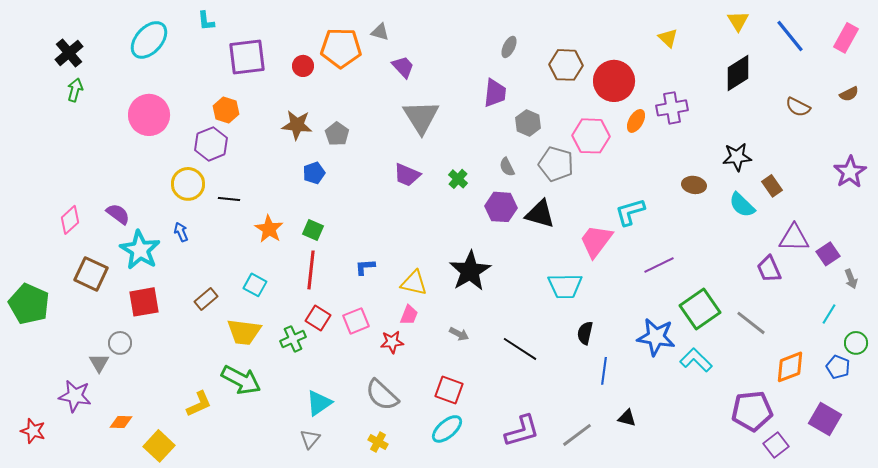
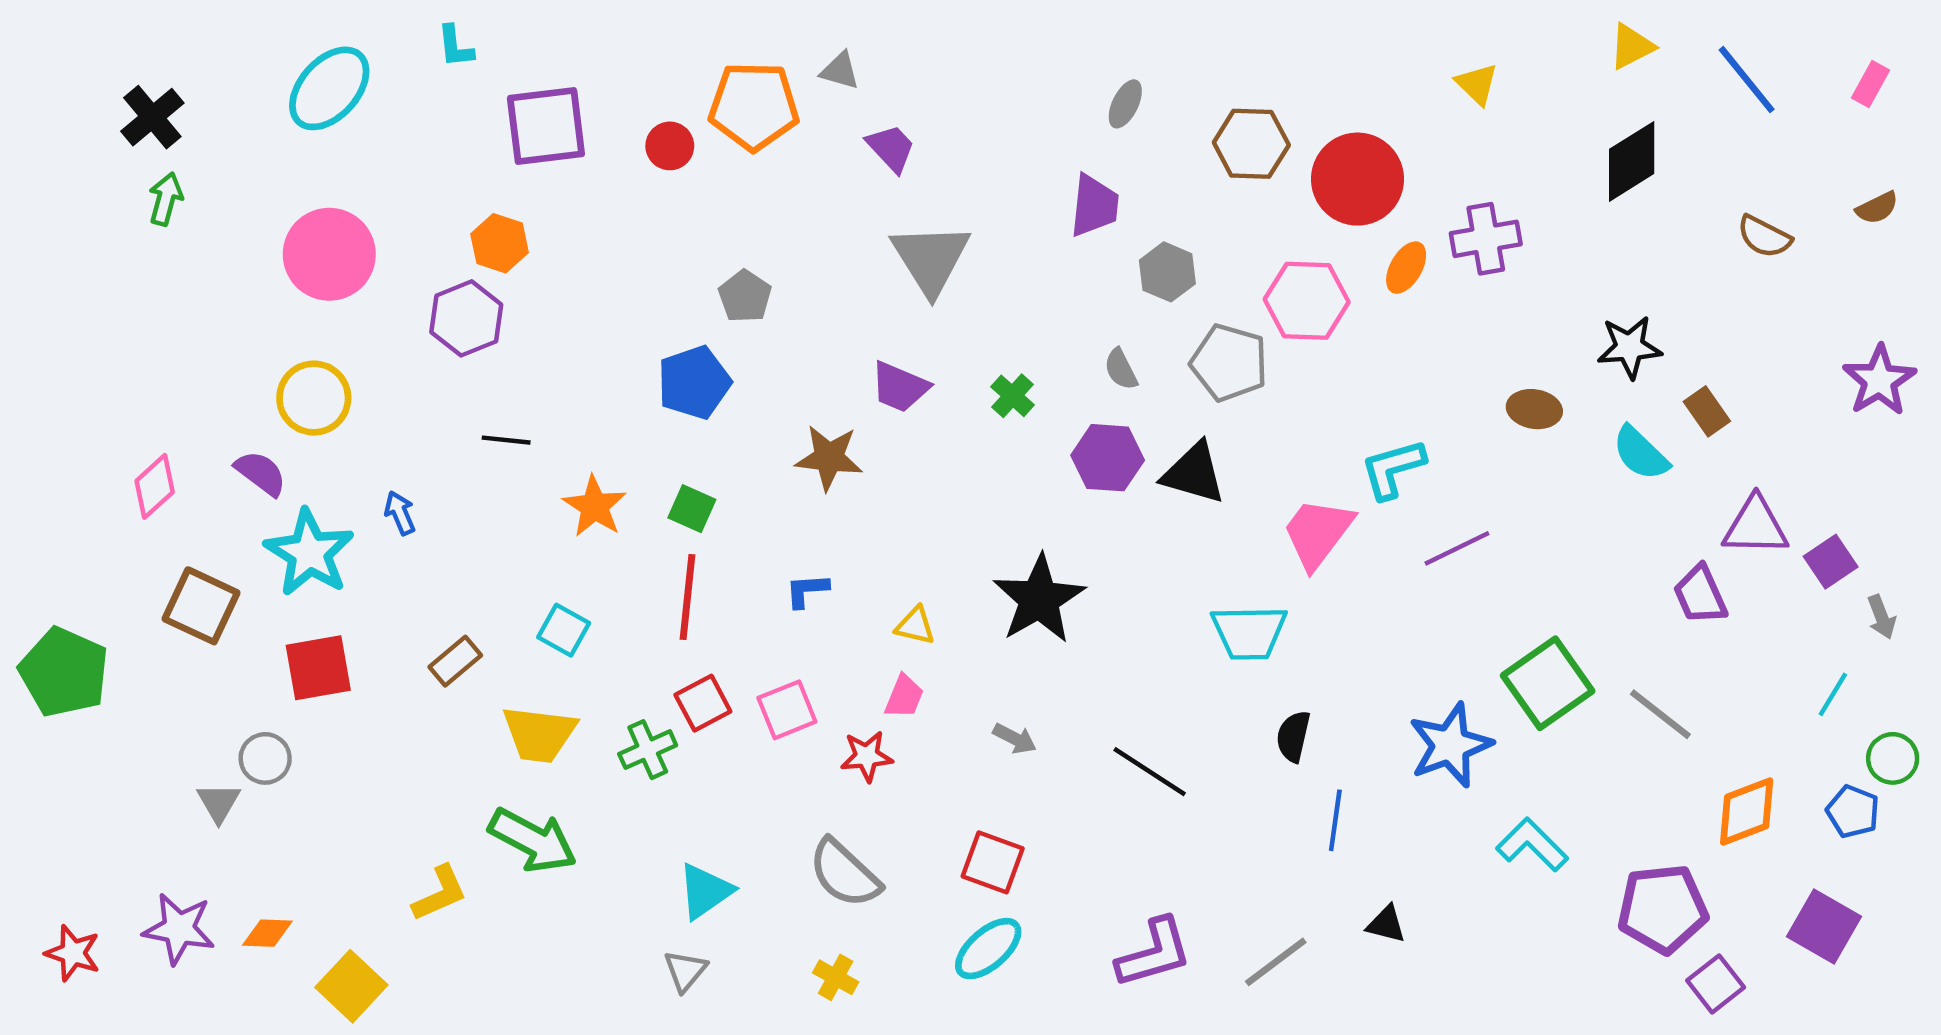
yellow triangle: (738, 21) -> (1632, 46), turned 35
pink rectangle: (846, 38) -> (1870, 84), size x0.7
brown star: (297, 125) -> (829, 458), moved
blue pentagon: (314, 173) -> (694, 383), size x1.5
yellow circle: (188, 184) -> (314, 398), moved
purple line: (659, 265) -> (1457, 548), moved
yellow triangle: (414, 283) -> (915, 626), size x0.7
red square: (318, 318) -> (703, 703), turned 30
blue star: (656, 337) -> (1450, 745), turned -30
cyan L-shape: (696, 360) -> (1532, 845), moved
purple star: (75, 396) -> (179, 929), moved

